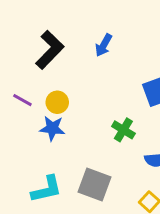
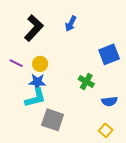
gray square: (95, 184) -> (53, 120), moved
cyan L-shape: (47, 189) -> (35, 98), moved

